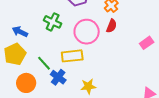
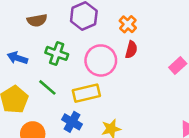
blue arrow: (20, 32) -> (17, 58), moved
green line: (44, 63) -> (47, 87), moved

